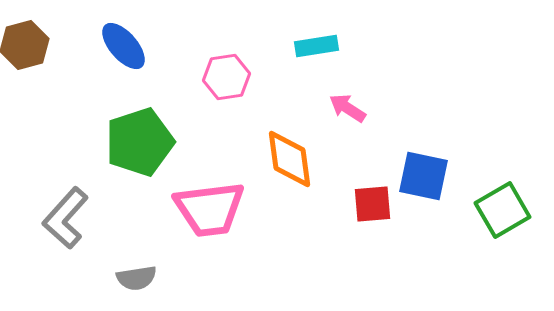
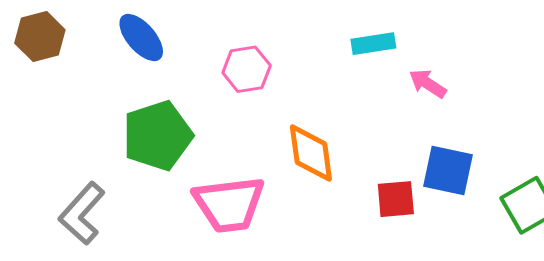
cyan rectangle: (317, 46) -> (373, 44), moved
pink arrow: (348, 108) -> (428, 84), moved

